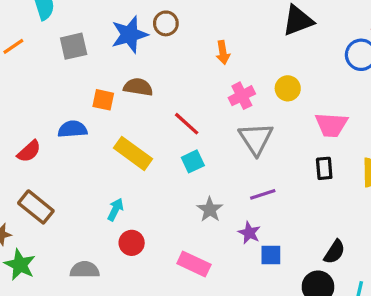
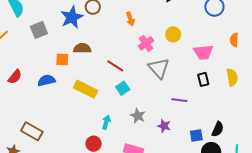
red semicircle: (29, 151) -> (15, 77), moved
purple line: (263, 194) -> (179, 100), moved, turned 35
cyan arrow: (115, 209) -> (106, 122), moved
blue square: (271, 255) -> (196, 136), moved

